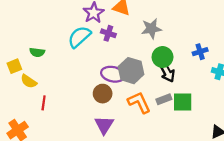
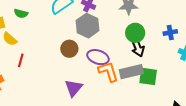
gray hexagon: (131, 71) -> (87, 26), moved
purple ellipse: (113, 74) -> (98, 57), moved
brown circle: (103, 94) -> (69, 49), moved
gray rectangle: (164, 99) -> (131, 72), size x1.6

